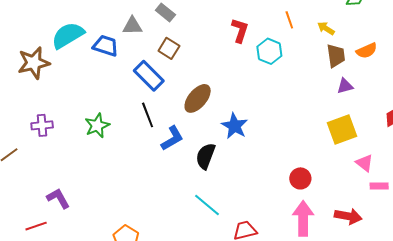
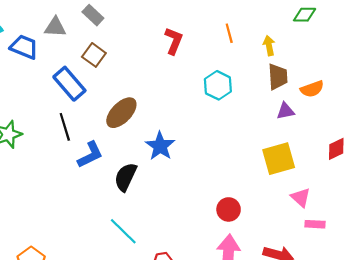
yellow arrow: (326, 28) -> (269, 46), turned 42
cyan hexagon: (269, 51) -> (218, 85), moved
orange semicircle: (367, 51) -> (312, 89), moved

